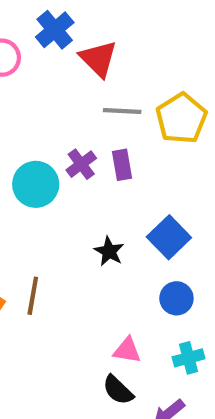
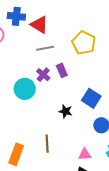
blue cross: (55, 30) -> (16, 16), turned -30
gray line: (122, 111) -> (45, 48), moved
brown line: (33, 296) -> (47, 144), moved

